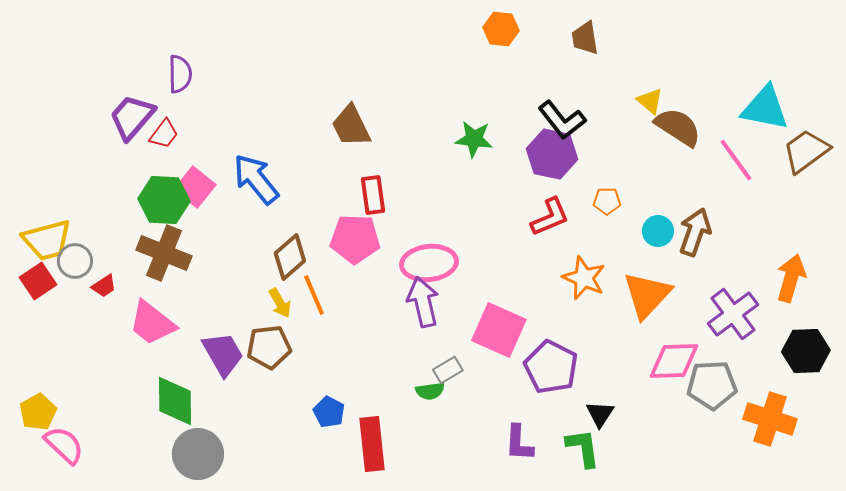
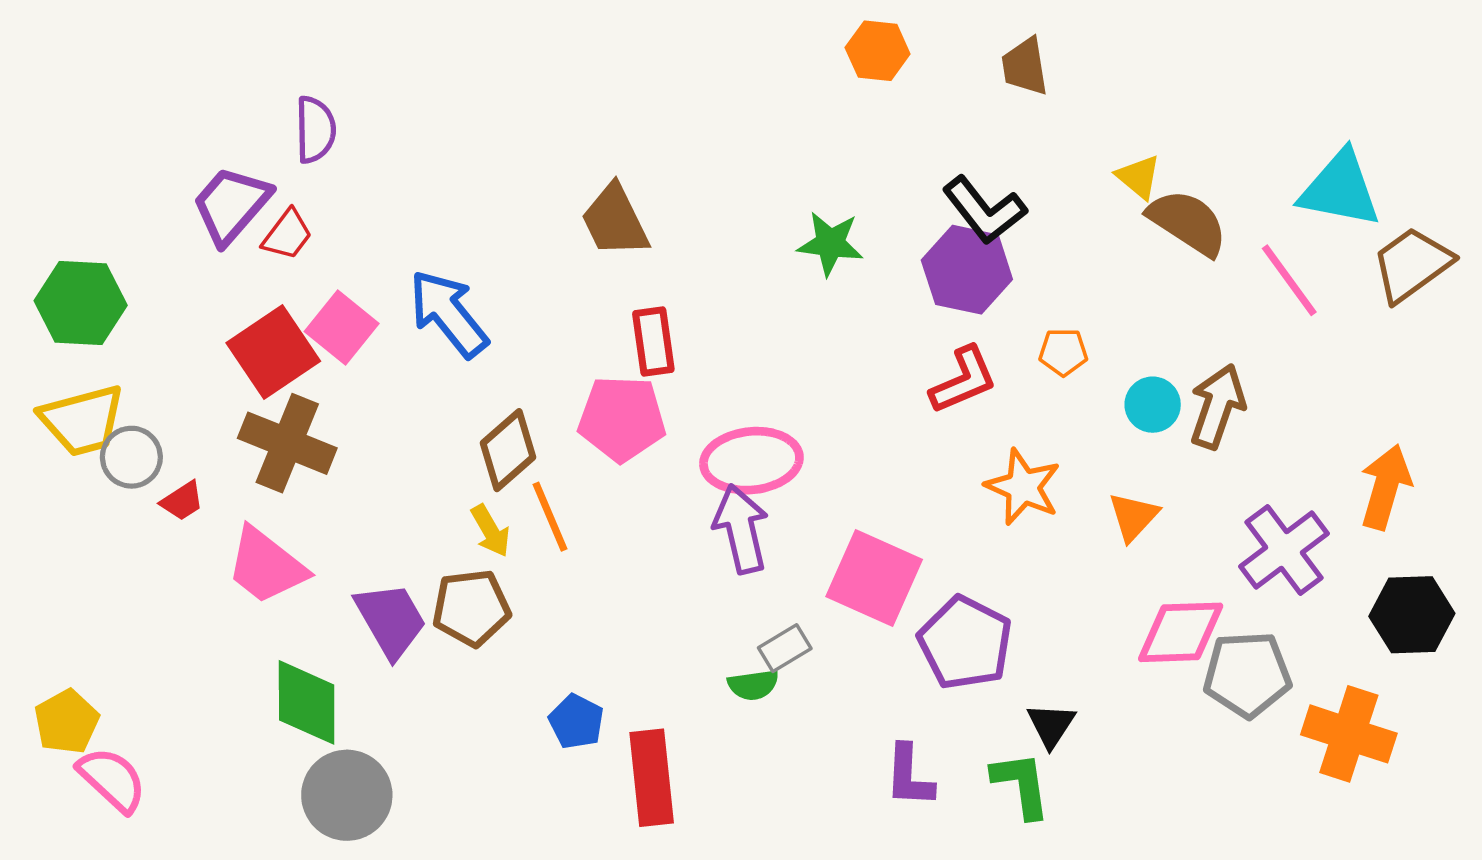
green hexagon: (164, 200) -> (81, 303), moved
red square: (38, 281) -> (273, 352), moved, size x1.4
orange triangle: (647, 295) -> (1133, 517), size x0.6

